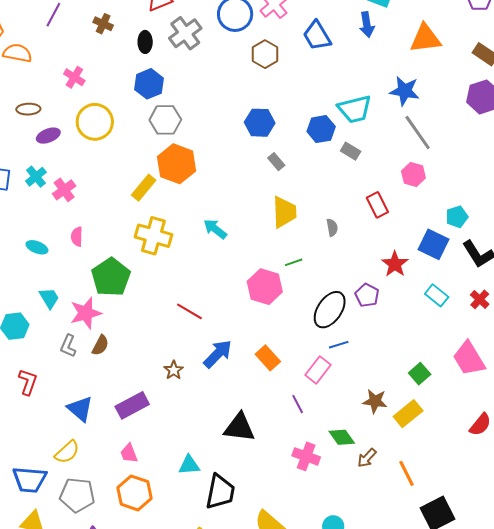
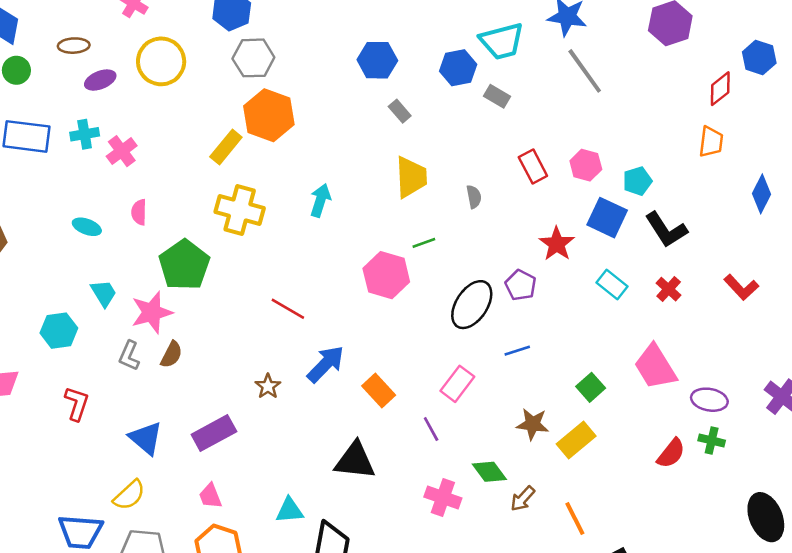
pink hexagon: (413, 174) -> (586, 165), moved
cyan cross: (36, 177) -> (85, 134), turned 30
cyan arrow: (215, 229) -> (320, 200), turned 70
blue line: (339, 345) -> (517, 351), moved
orange rectangle: (268, 358) -> (379, 391), moved

